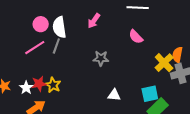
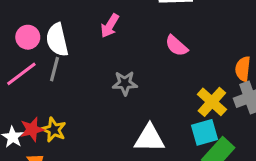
yellow cross: (164, 63) -> (212, 102), moved
white triangle: (114, 95) -> (150, 138), size x1.5

